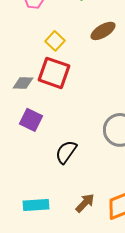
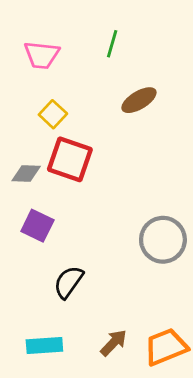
yellow square: (55, 41) -> (53, 114), moved
black semicircle: (66, 152) -> (68, 282), moved

